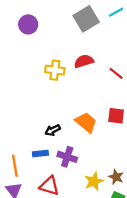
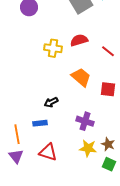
orange trapezoid: (86, 122) -> (81, 77), moved
purple cross: (67, 157) -> (85, 121), moved
yellow star: (94, 181) -> (88, 148), turned 30

